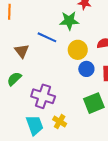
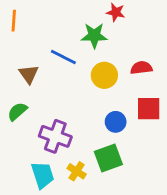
blue circle: (86, 69) -> (116, 122), moved
green square: (94, 103) -> (108, 158), moved

